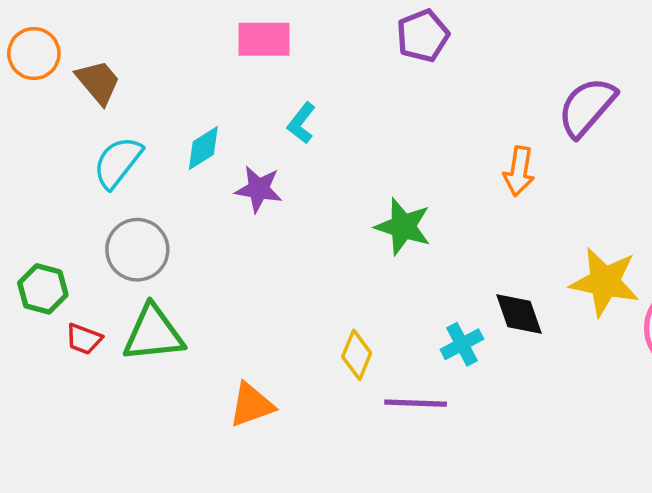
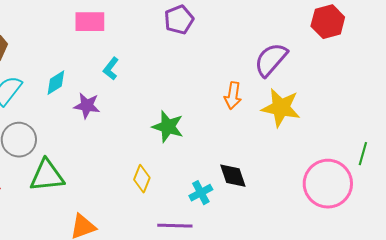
yellow star: (605, 282) -> (281, 108), moved
green triangle: (153, 334) -> (47, 176), moved
yellow diamond: (357, 355) -> (142, 179), moved

